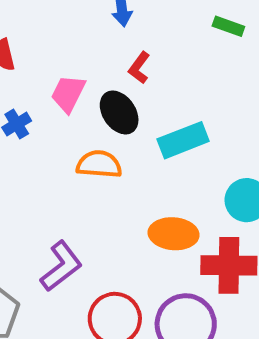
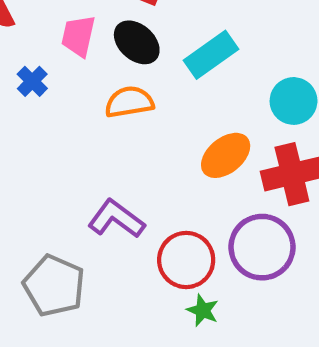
orange ellipse: (174, 234) -> (226, 155), turned -30
purple L-shape: (61, 266) -> (116, 219), turned -92

